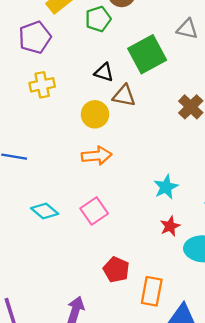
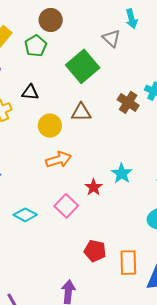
gray triangle: (187, 29) -> (111, 38), turned 42
black triangle: (104, 72) -> (30, 92), moved
brown triangle: (124, 96) -> (81, 112), moved
red star: (170, 226) -> (94, 187), moved

